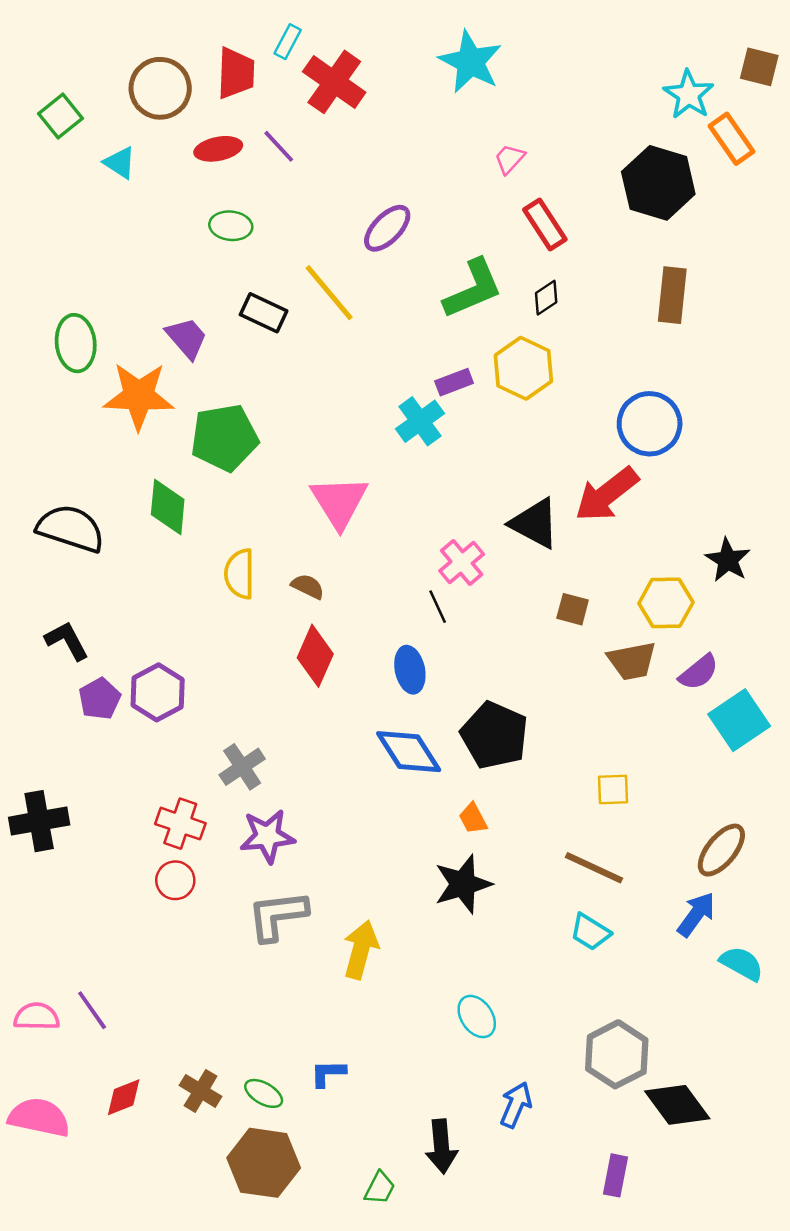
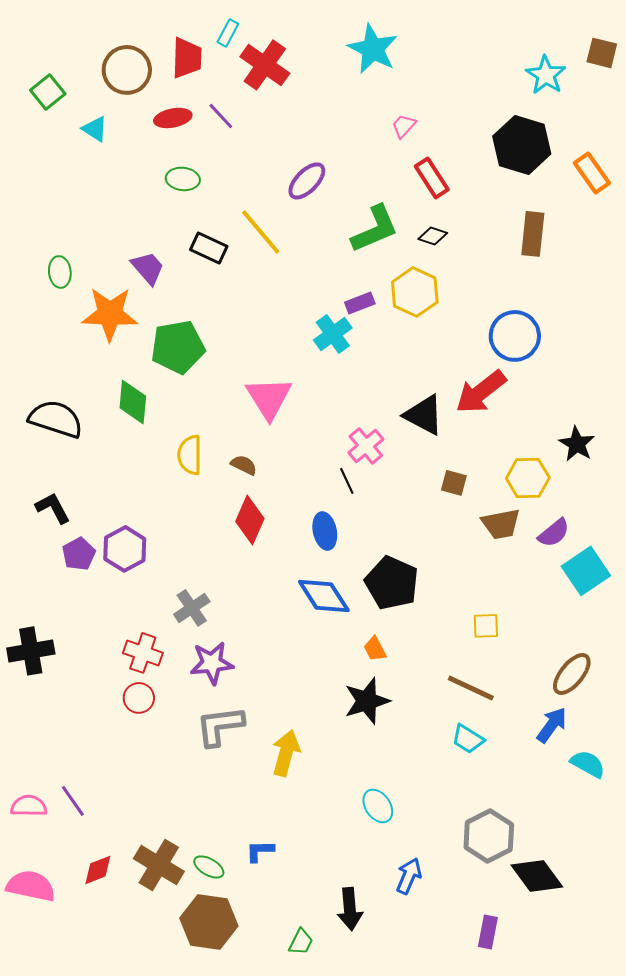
orange rectangle: (732, 139) -> (592, 173), moved
black diamond: (546, 298) -> (433, 236), turned 52
green ellipse: (76, 343) -> (60, 272), size x0.7
brown cross: (201, 1091) -> (159, 865), size x1.5

